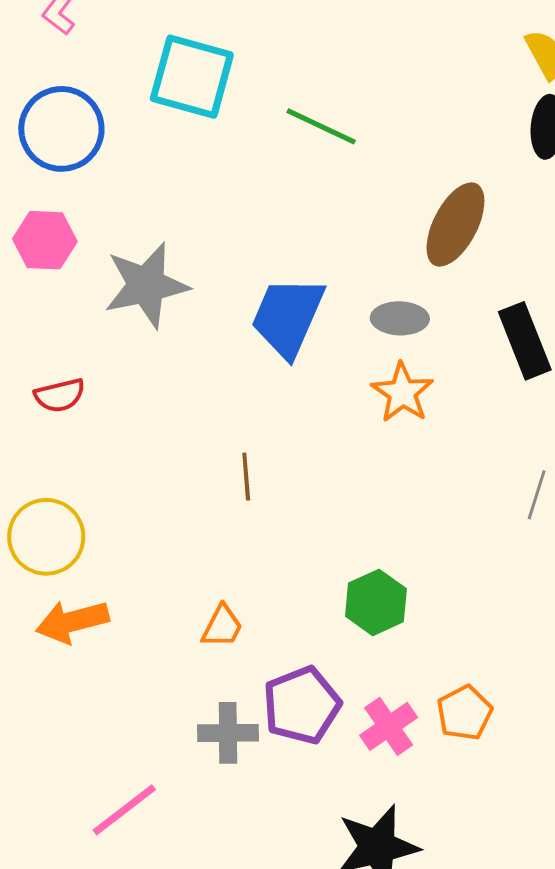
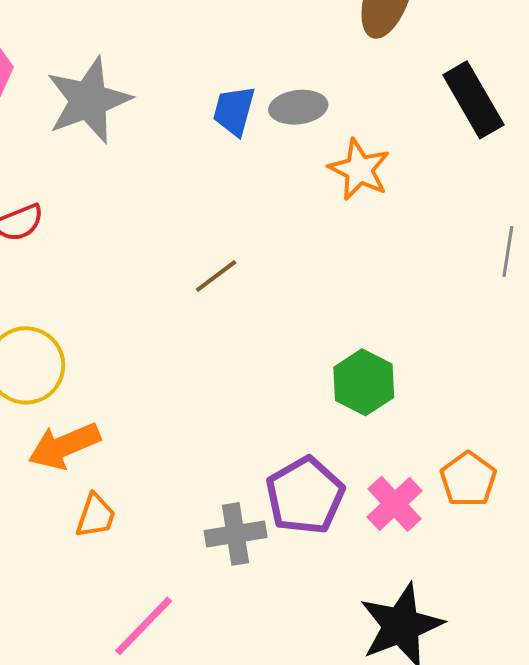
blue trapezoid: (288, 317) -> (234, 111), size x0.6
gray ellipse: (400, 318) -> (298, 107), moved
brown line: (246, 477) -> (216, 276), turned 66
orange trapezoid: (222, 626) -> (96, 516), moved

